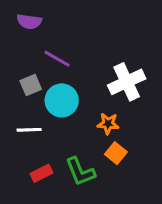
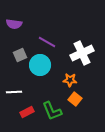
purple semicircle: (29, 22) -> (14, 24), moved
purple line: (57, 59) -> (47, 42), moved
white line: (29, 130) -> (14, 92), moved

